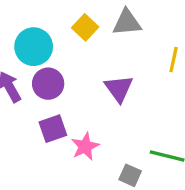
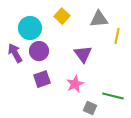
gray triangle: (127, 23) -> (99, 19), moved
pink star: (85, 146) -> (75, 84), moved

